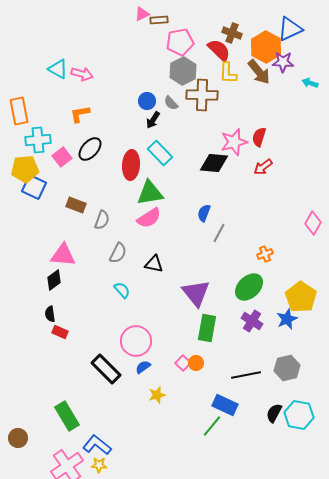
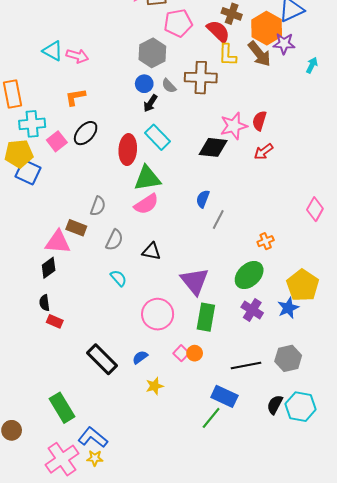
gray hexagon: (183, 71) -> (152, 53), moved
cyan arrow: (310, 83) -> (312, 65), turned 98
brown rectangle: (76, 205) -> (76, 228), moved
pink circle: (136, 341) -> (158, 314), moved

